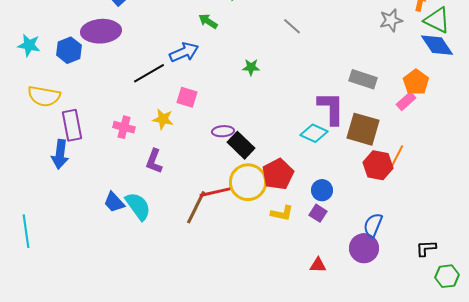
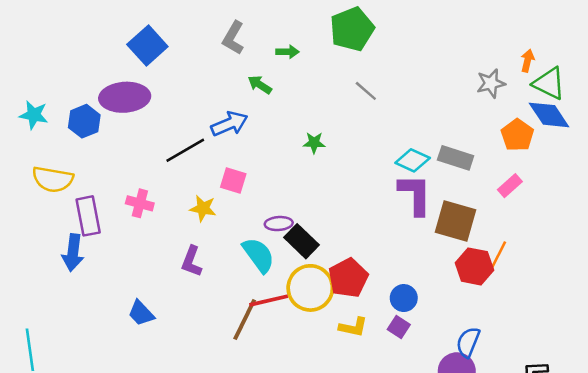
orange pentagon: (416, 82) -> (517, 135), moved
pink cross: (124, 127) -> (140, 203), moved
cyan diamond: (314, 133) -> (413, 160), moved
cyan semicircle: (138, 206) -> (259, 255), moved

